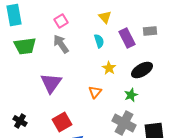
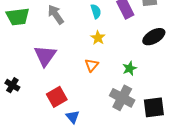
yellow star: (109, 68) -> (98, 38), moved
black ellipse: (142, 70) -> (154, 37), moved
black cross: (20, 121) -> (12, 85), moved

